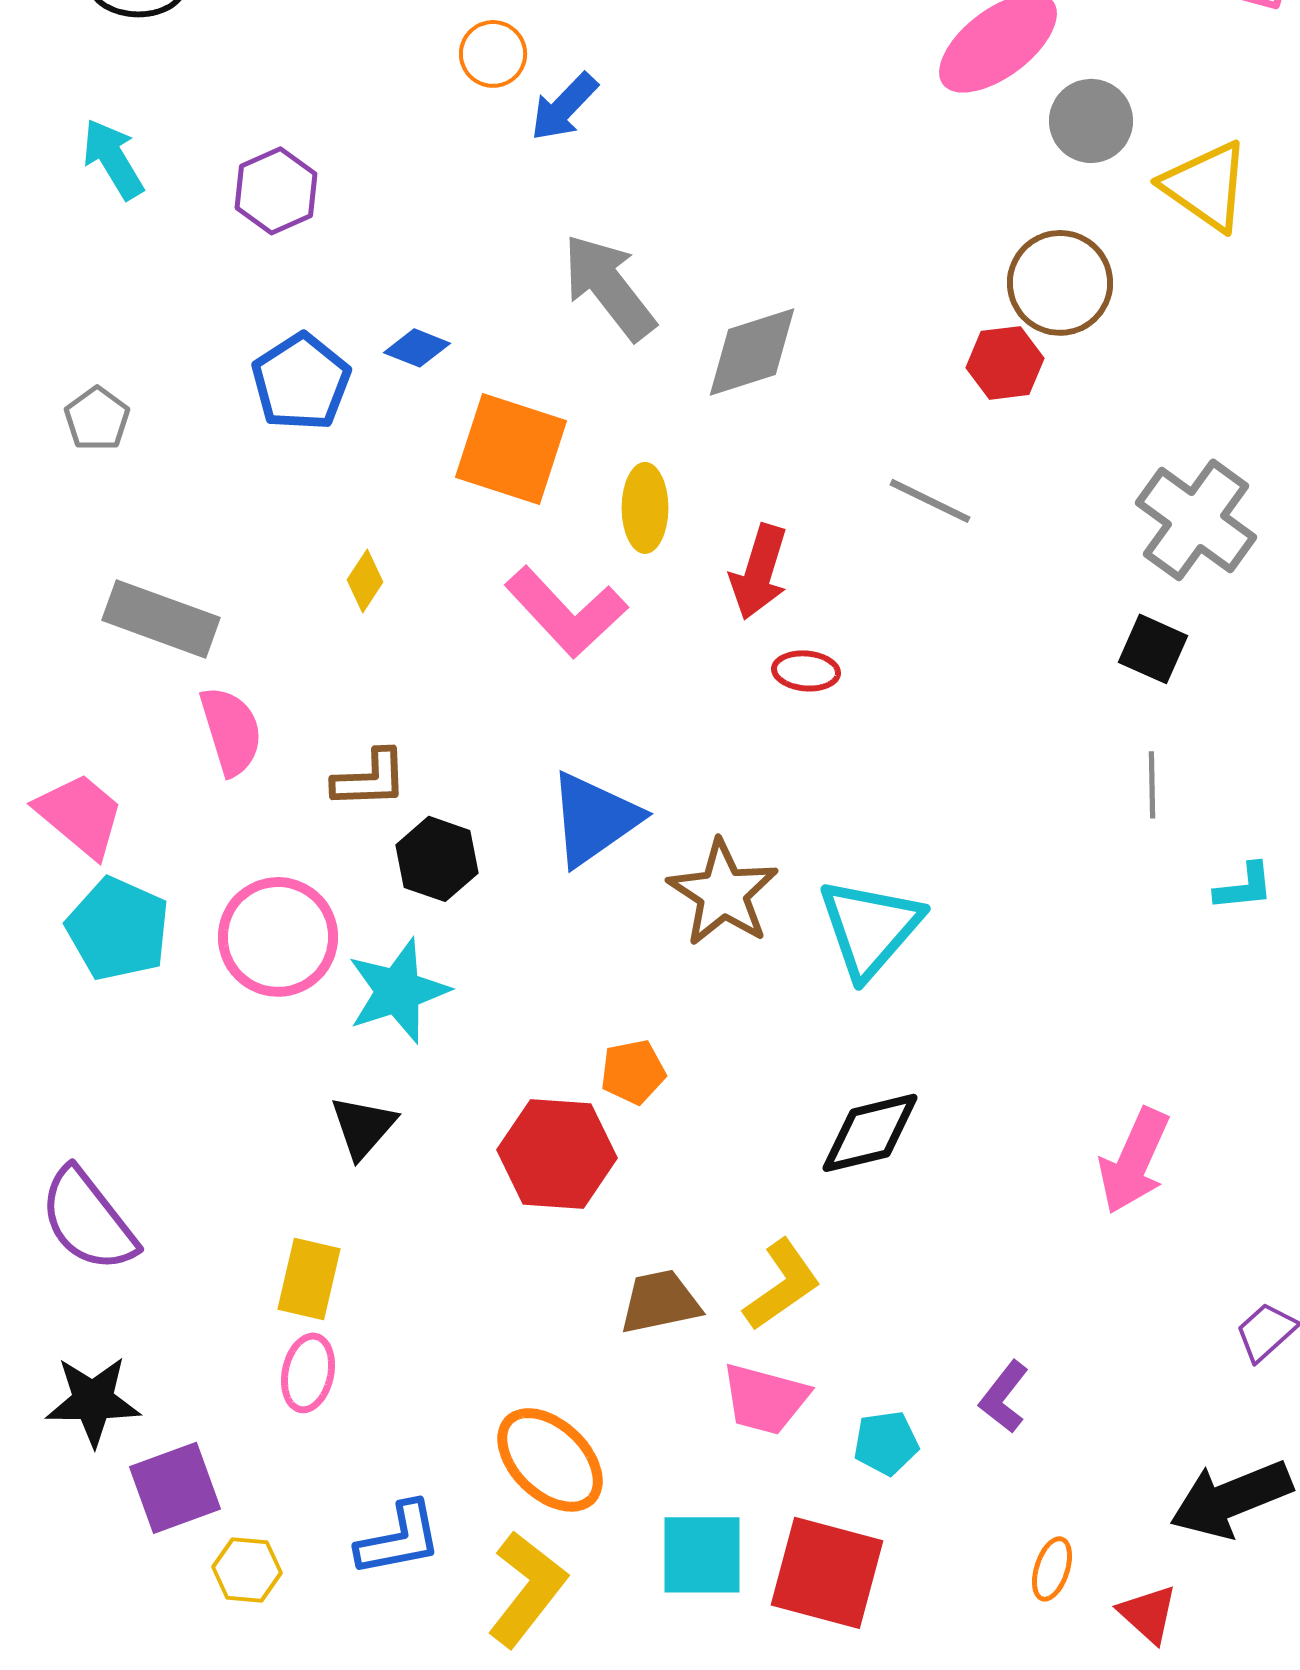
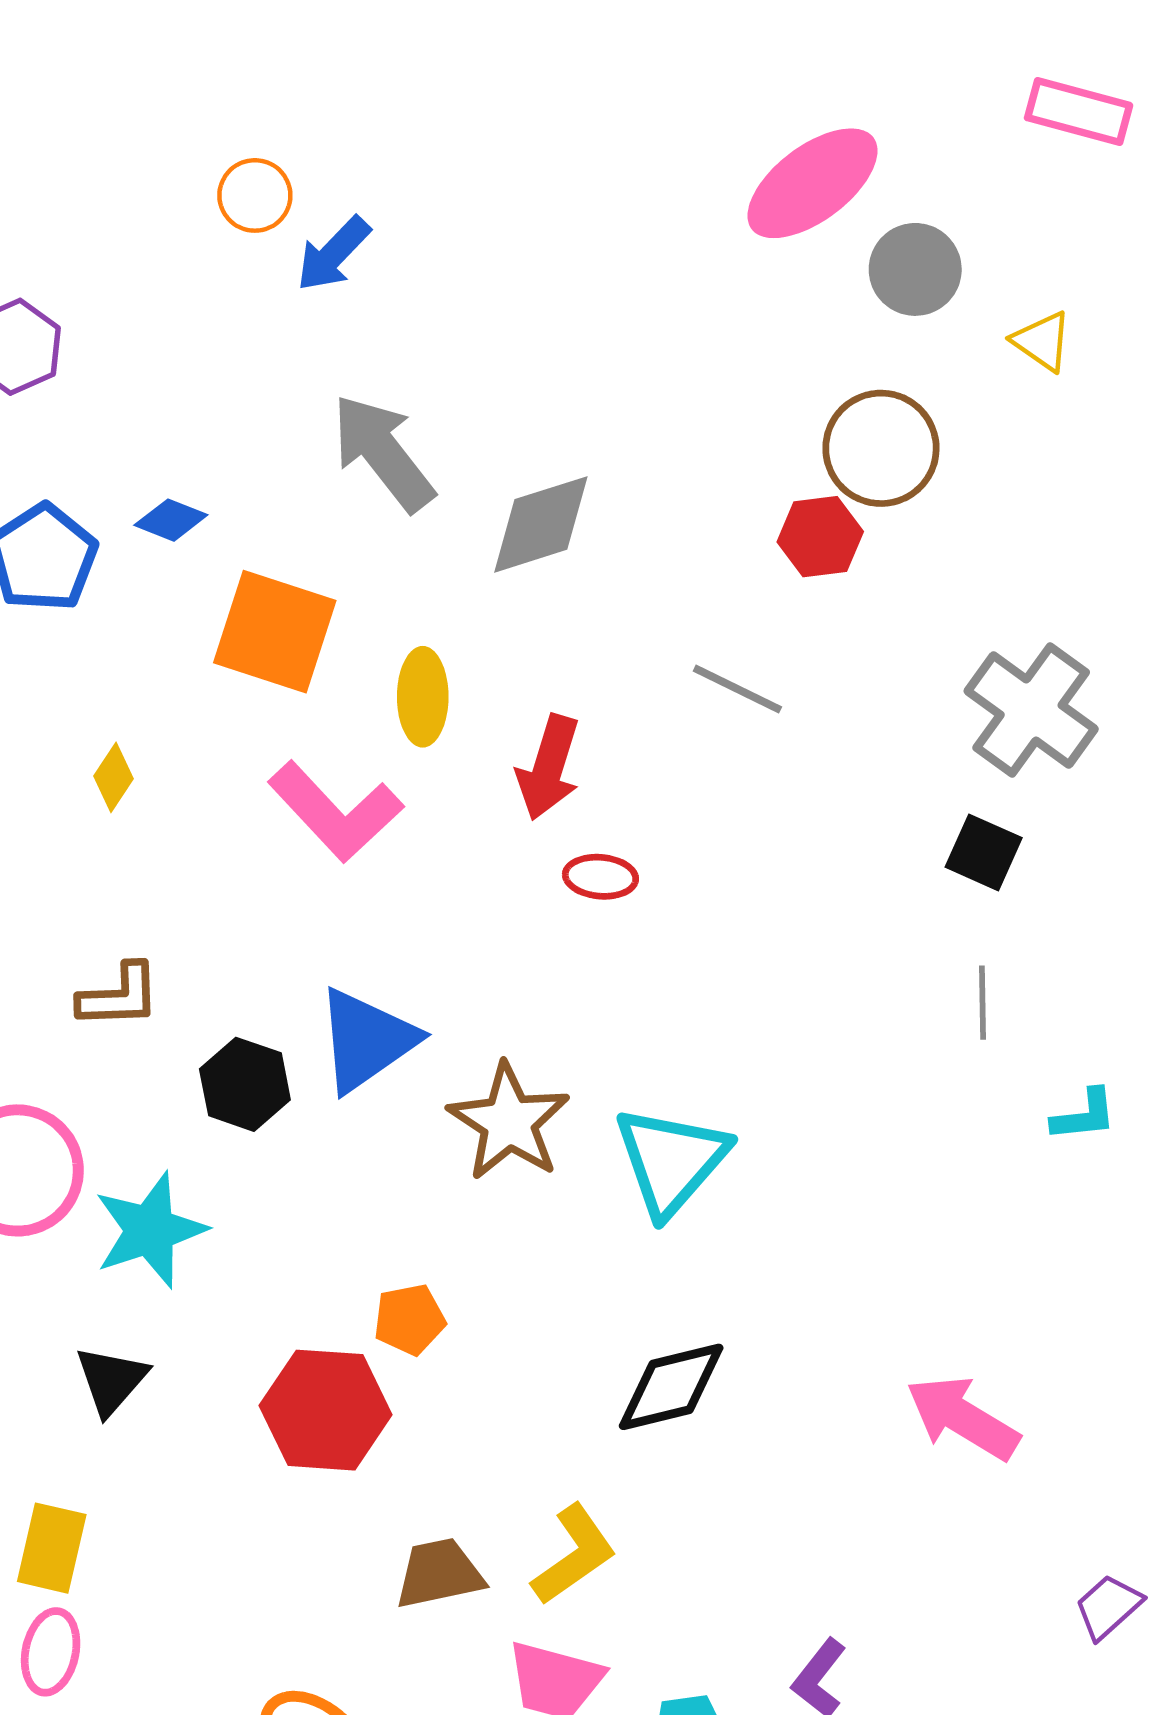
yellow triangle: (1206, 186) -> (1042, 341), size x0.6
black hexagon: (437, 859) -> (245, 1084), moved
pink arrow: (1134, 1161) -> (963, 1418), turned 97

